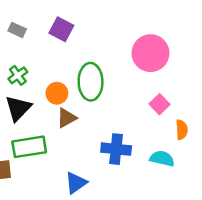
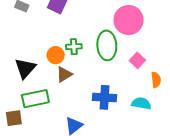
green cross: (18, 75) -> (74, 47), moved, turned 35
green ellipse: (91, 82) -> (107, 45), moved

